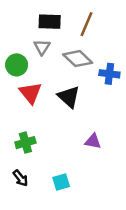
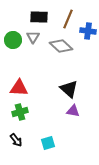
green circle: (17, 65) -> (13, 40), moved
blue cross: (109, 74) -> (88, 31), moved
red triangle: (31, 93) -> (19, 88), moved, turned -48
black triangle: (69, 97) -> (69, 89), moved

